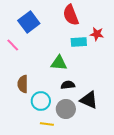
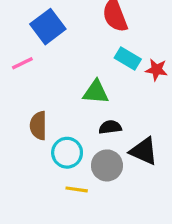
red star: (97, 34) -> (156, 70), moved
cyan rectangle: (79, 42) -> (128, 58), turned 35
pink line: (13, 45) -> (22, 63), turned -72

